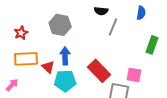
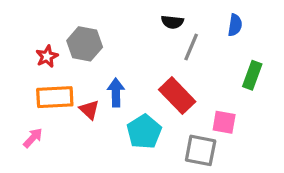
gray hexagon: (60, 25) -> (85, 44), moved
red rectangle: (99, 71) -> (177, 96), moved
cyan pentagon: (65, 81) -> (144, 132), moved, turned -30

